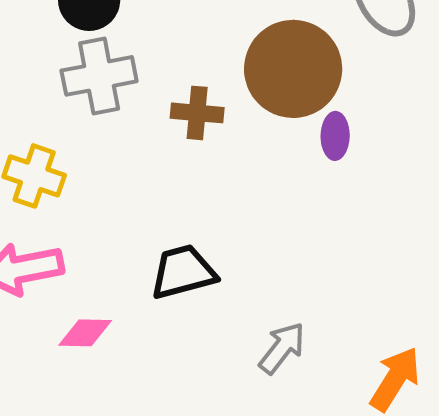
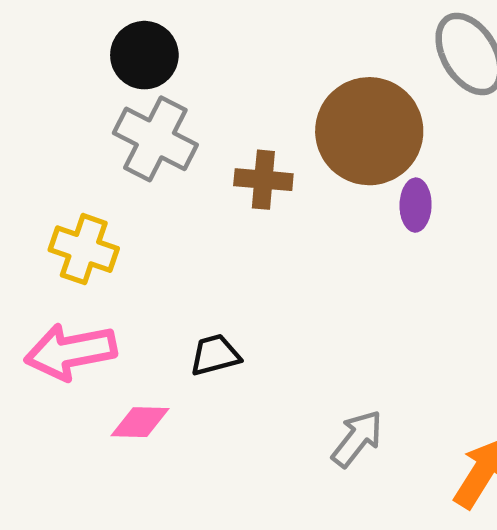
gray cross: (99, 76) -> (155, 139), turned 38
black trapezoid: (183, 272) -> (215, 355), moved, size x0.7

